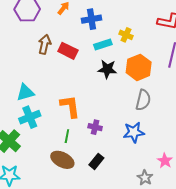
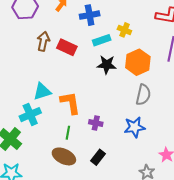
cyan triangle: (25, 93) -> (42, 91), moved

